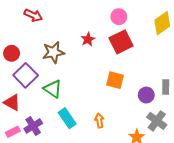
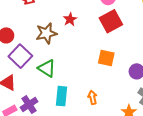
red star: (88, 39) -> (70, 19), moved
cyan rectangle: (67, 118) -> (62, 96), turned 42

